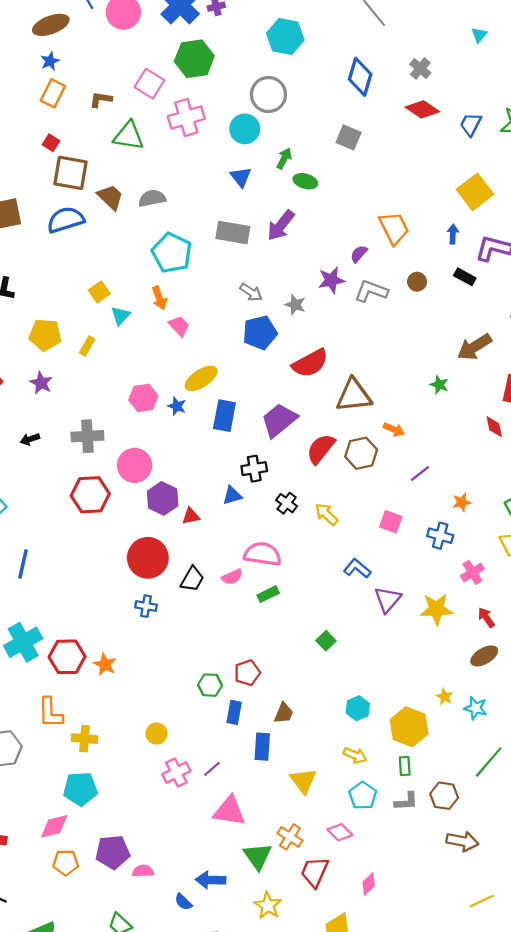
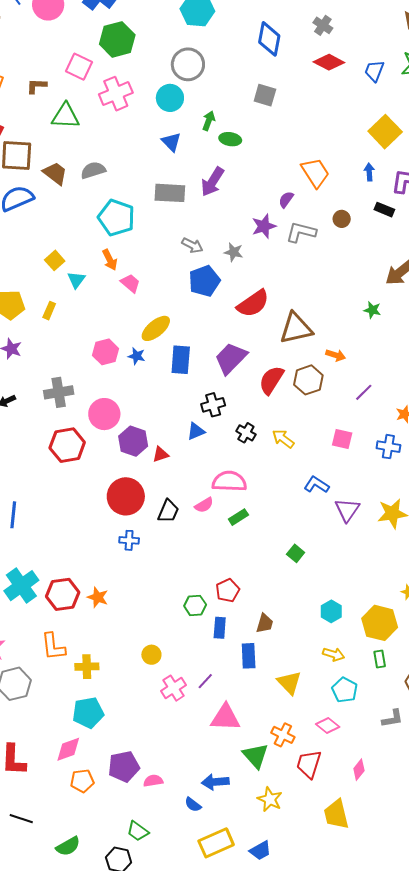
gray L-shape: (406, 801) -> (392, 719), moved

